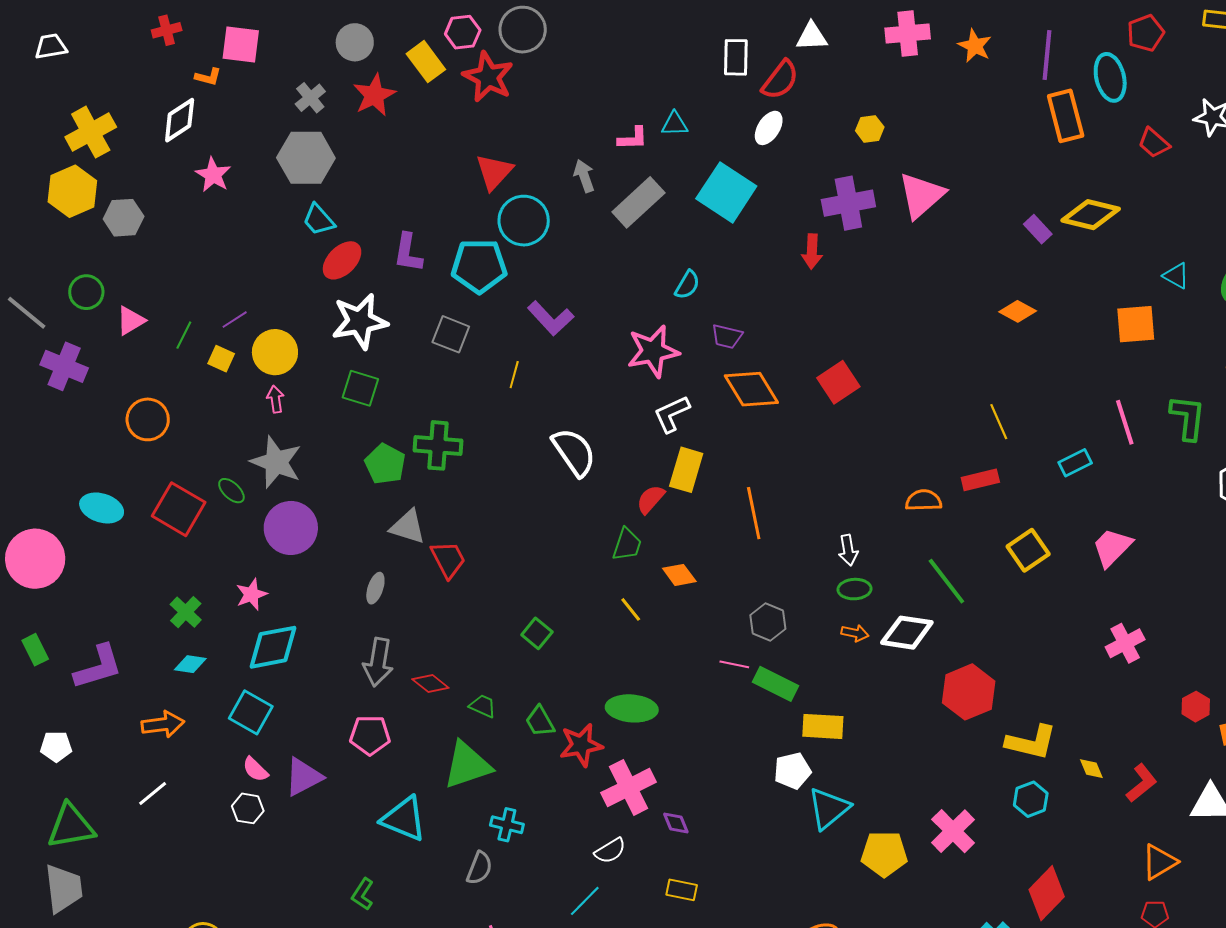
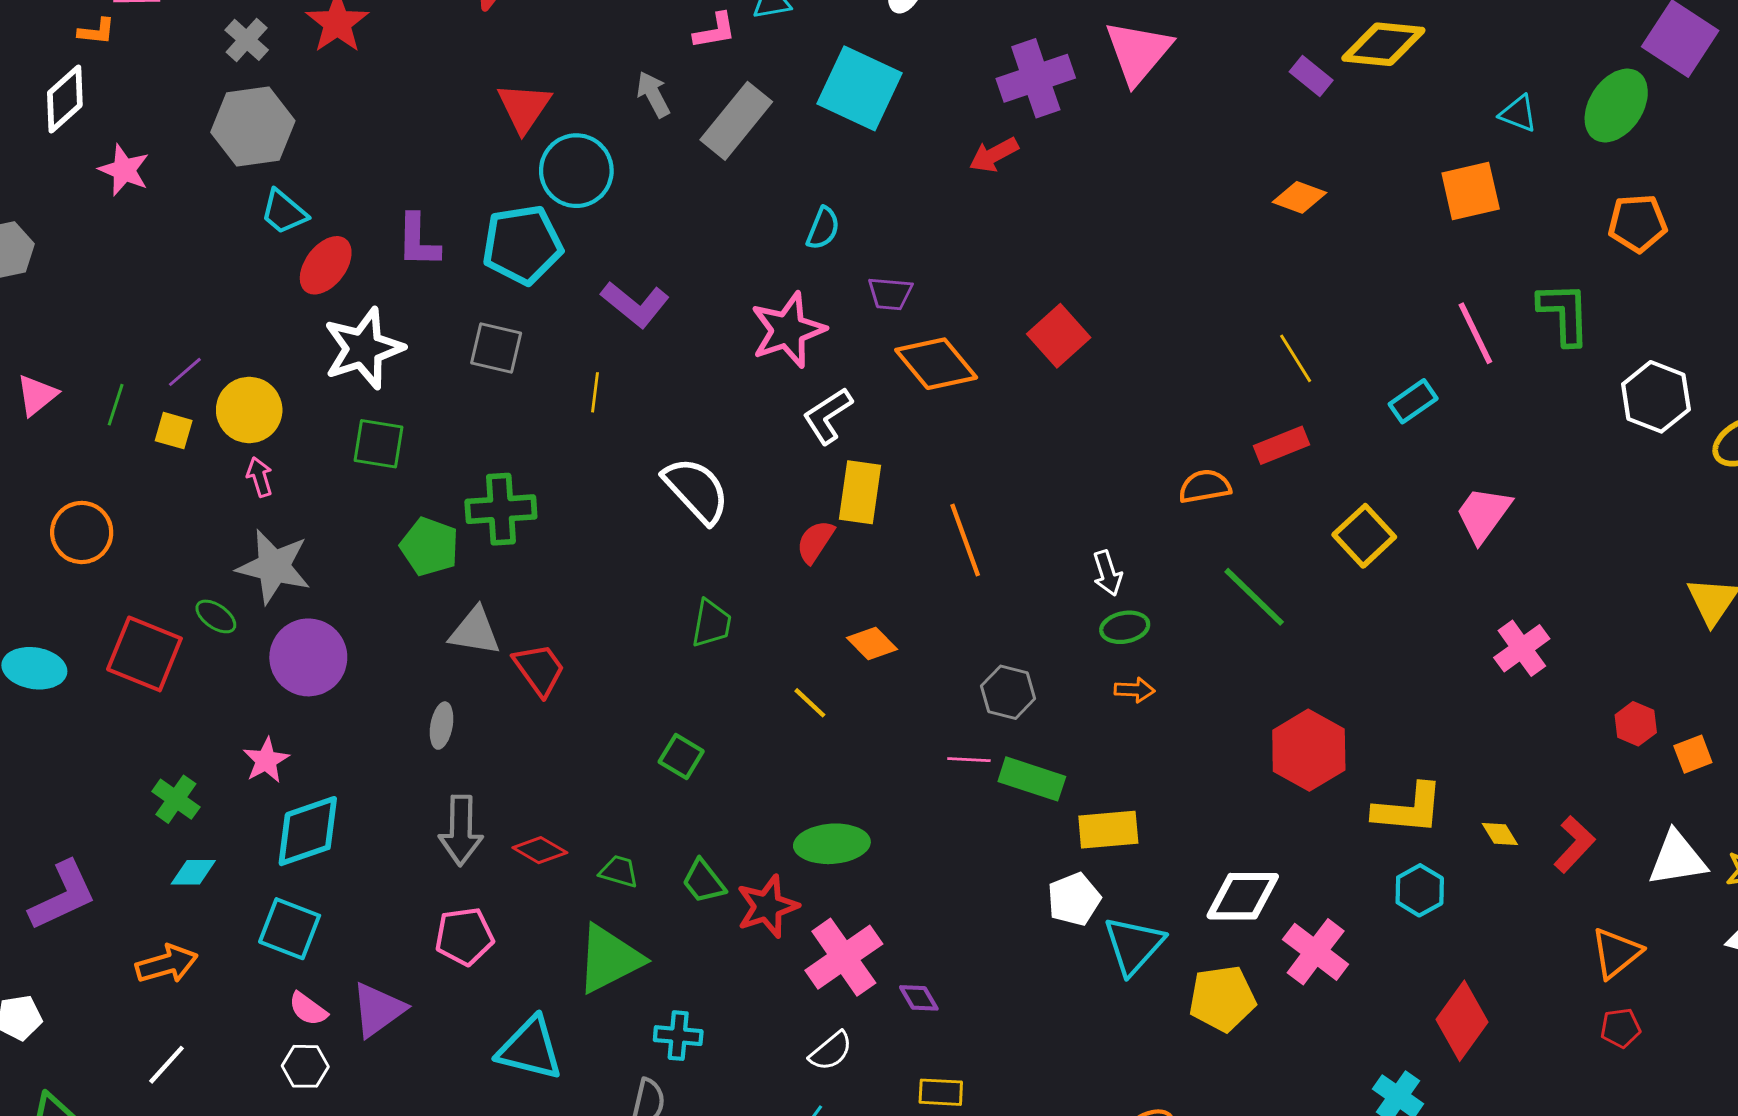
red arrow: (812, 252) -> (994, 155), turned 68
green trapezoid: (627, 544) -> (711, 623), moved
white diamond: (907, 633) -> (1243, 896), moved

